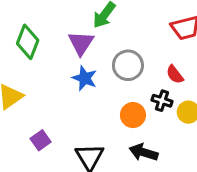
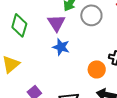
gray circle: (128, 65) -> (91, 15), moved

